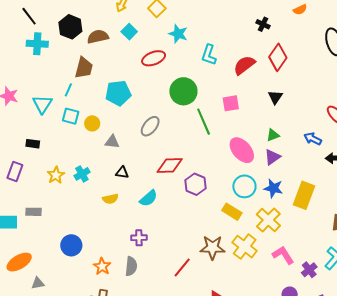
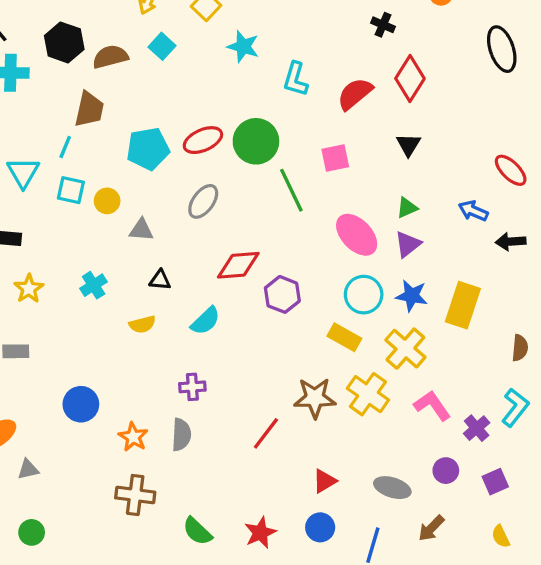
red ellipse: (154, 58) -> (203, 140), moved
yellow star: (56, 175) -> (29, 289), moved

